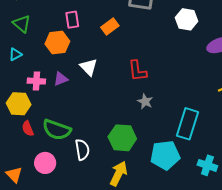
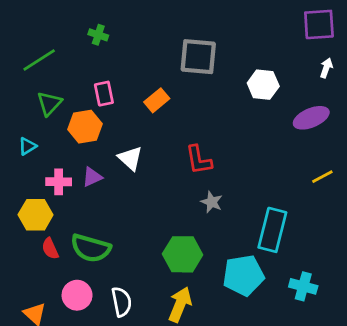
green triangle: (22, 24) -> (49, 103), moved, turned 36
white semicircle: (82, 150) -> (121, 302), moved

